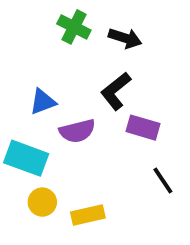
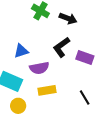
purple rectangle: (143, 128) -> (85, 57), moved
yellow rectangle: (88, 215) -> (47, 90), moved

